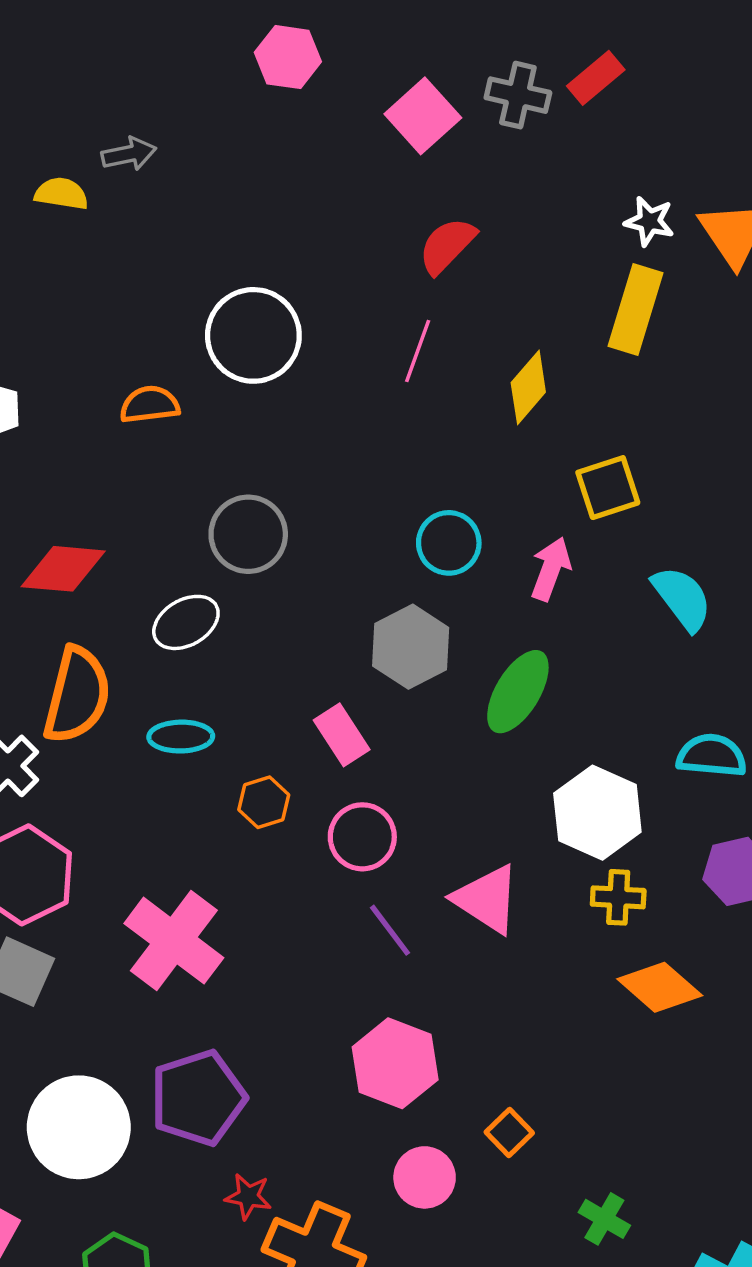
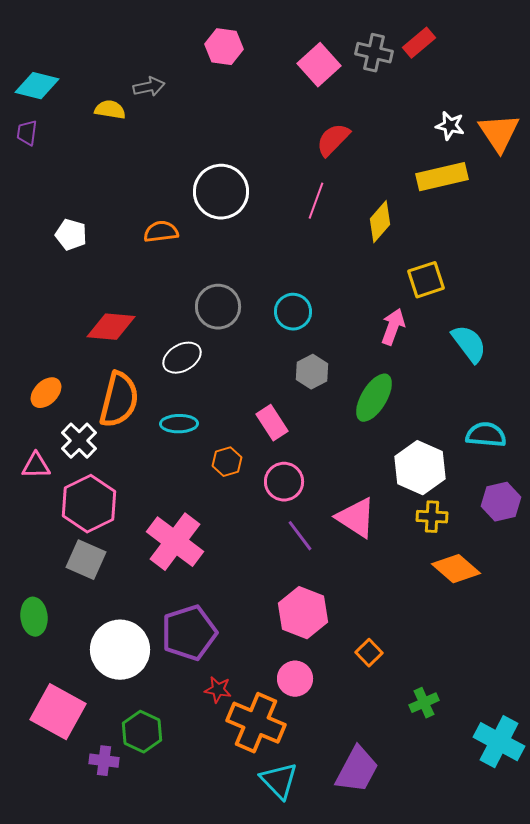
pink hexagon: (288, 57) -> (224, 47), moved
yellow rectangle: (635, 309) -> (442, 177), turned 60
cyan circle: (449, 543) -> (293, 312), moved
gray hexagon: (411, 647) -> (312, 372), size x0.7
pink circle: (425, 1177) -> (295, 679), moved
green cross: (604, 1219) -> (424, 703), turned 36

